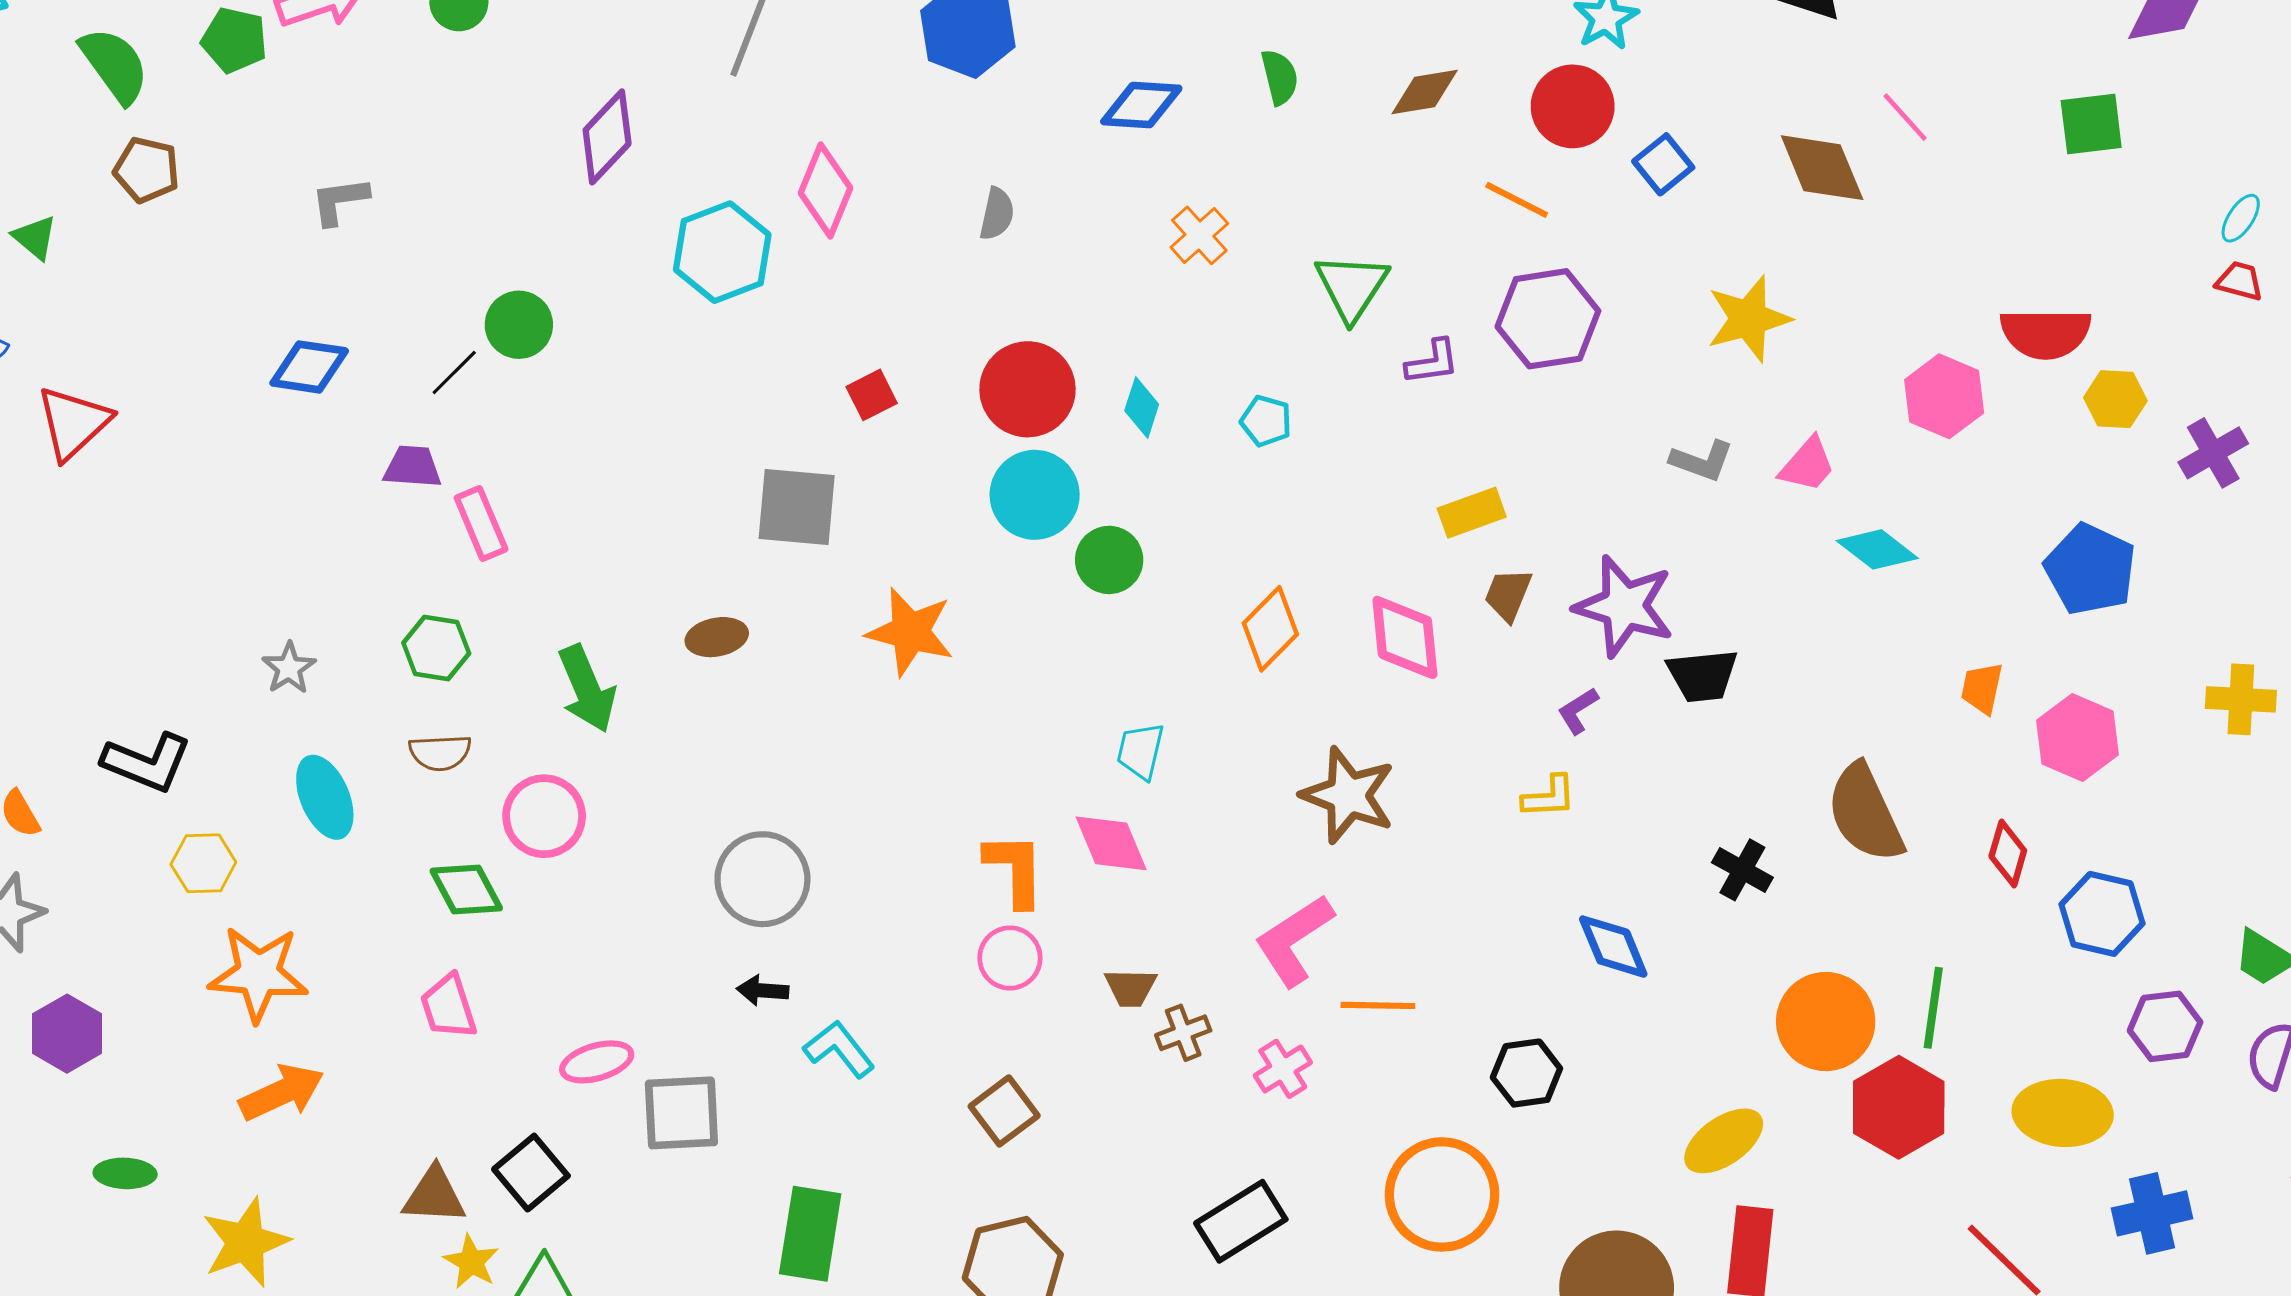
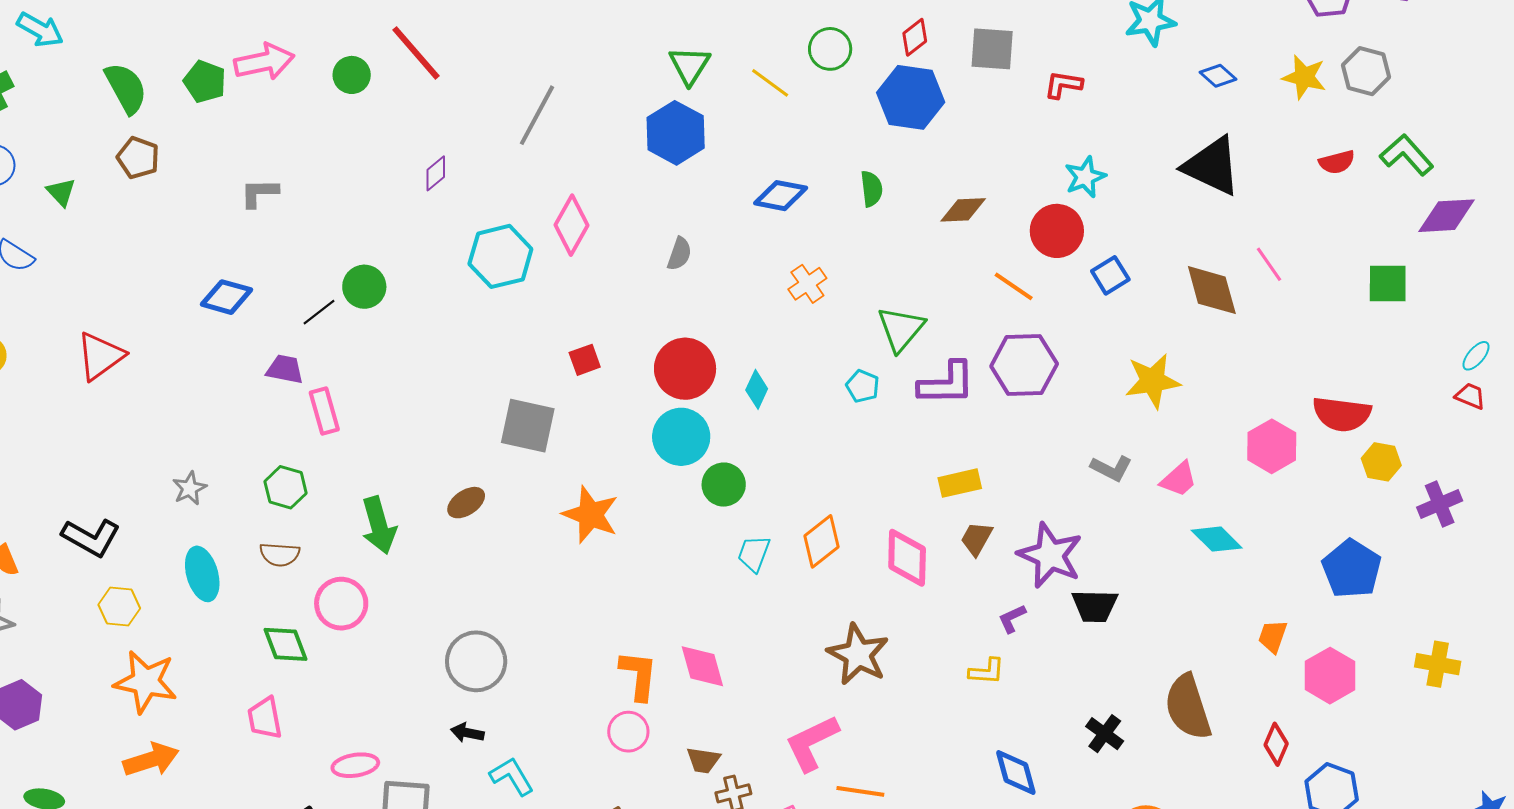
purple diamond: (607, 137) -> (436, 173), size x0.6
purple L-shape: (1432, 362) -> (947, 383), size x1.6
cyan pentagon: (1266, 421) -> (863, 386), moved
red triangle: (73, 423) -> (100, 356), moved
brown ellipse: (717, 637) -> (466, 503), turned -30
cyan trapezoid: (1141, 751) -> (754, 554), moved

